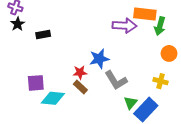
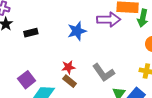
blue star: (99, 59) -> (77, 31), moved
purple square: (36, 83) -> (27, 80), turned -30

